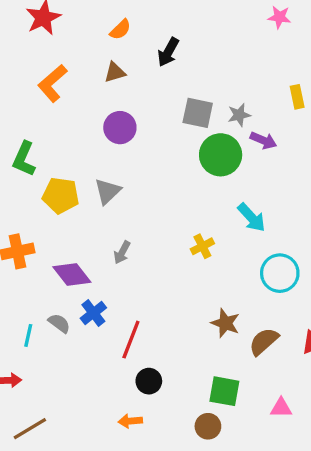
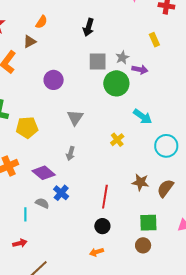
black arrow: (168, 52) -> (88, 27), moved
brown triangle: (115, 72) -> (30, 42), moved
gray triangle: (108, 191) -> (75, 118), moved
red line: (131, 340) -> (105, 197), moved

